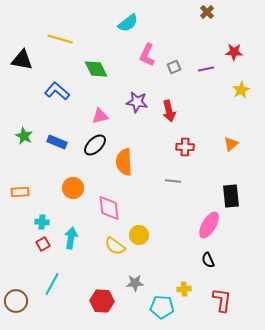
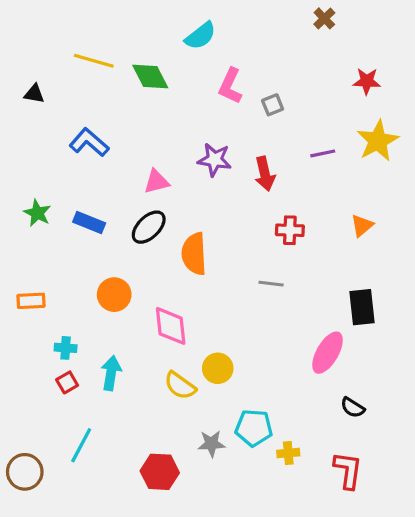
black triangle: (22, 60) -> (34, 94), size x0.6
green diamond: (96, 69) -> (150, 77), moved
purple line: (206, 69) -> (323, 153), moved
yellow star: (241, 90) -> (378, 141), size x1.5
black semicircle: (208, 260) -> (353, 408), moved, turned -35
cyan pentagon: (162, 307) -> (254, 428), moved

